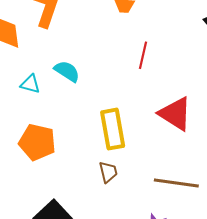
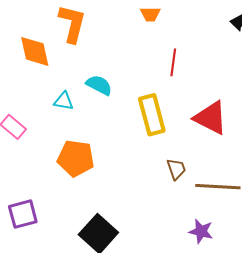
yellow rectangle: (113, 129) -> (152, 115), moved
brown trapezoid: (108, 172) -> (176, 169), moved

